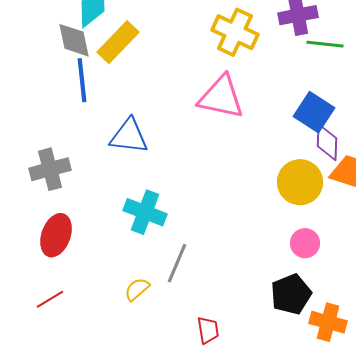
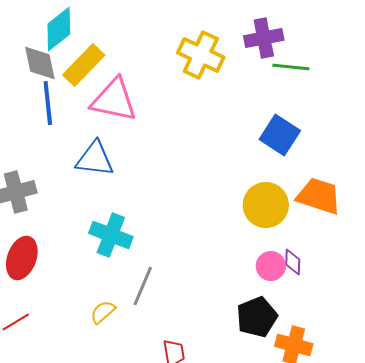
pink triangle: (221, 97) -> (114, 100), moved
purple diamond: (327, 142) -> (293, 262), moved, size x0.7

